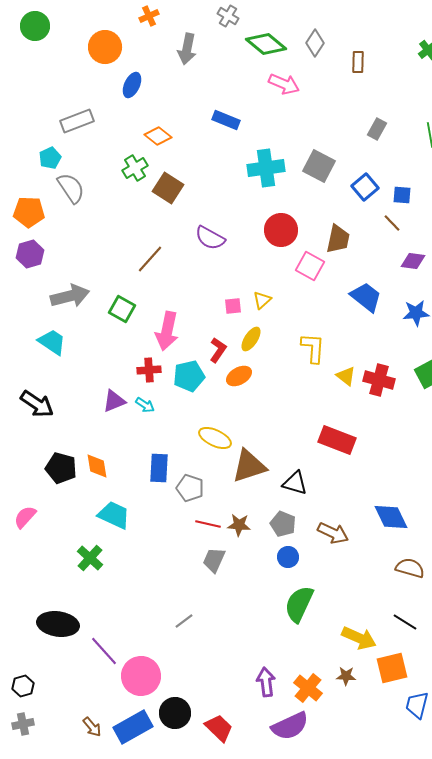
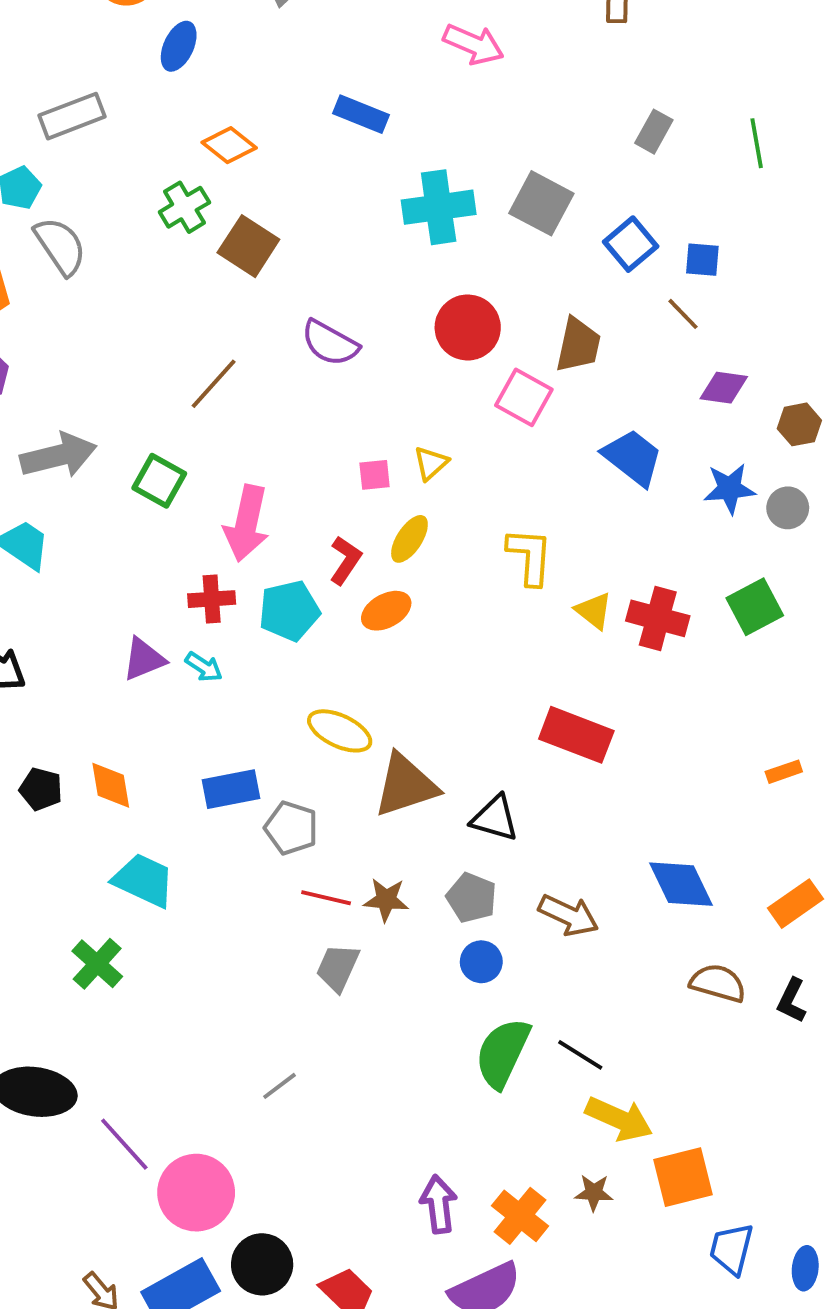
black pentagon: (61, 468) -> (41, 789), size x0.7
blue rectangle: (159, 468) -> (231, 789), turned 76
black line: (405, 622) -> (580, 1055), moved

